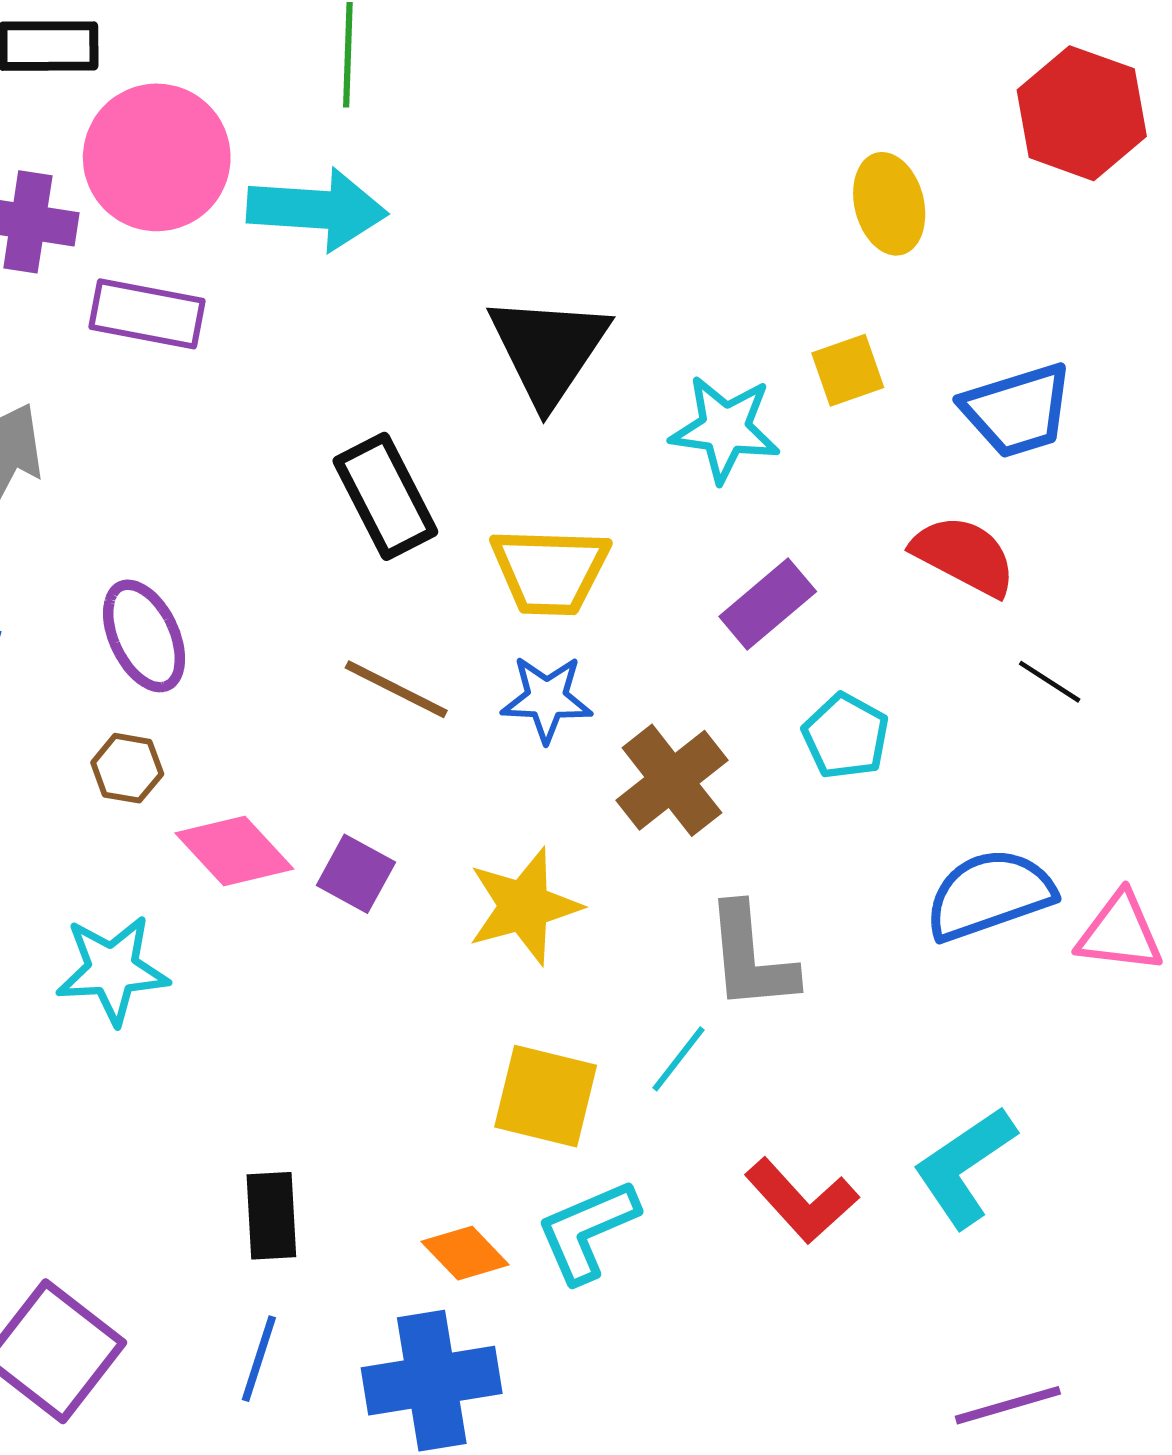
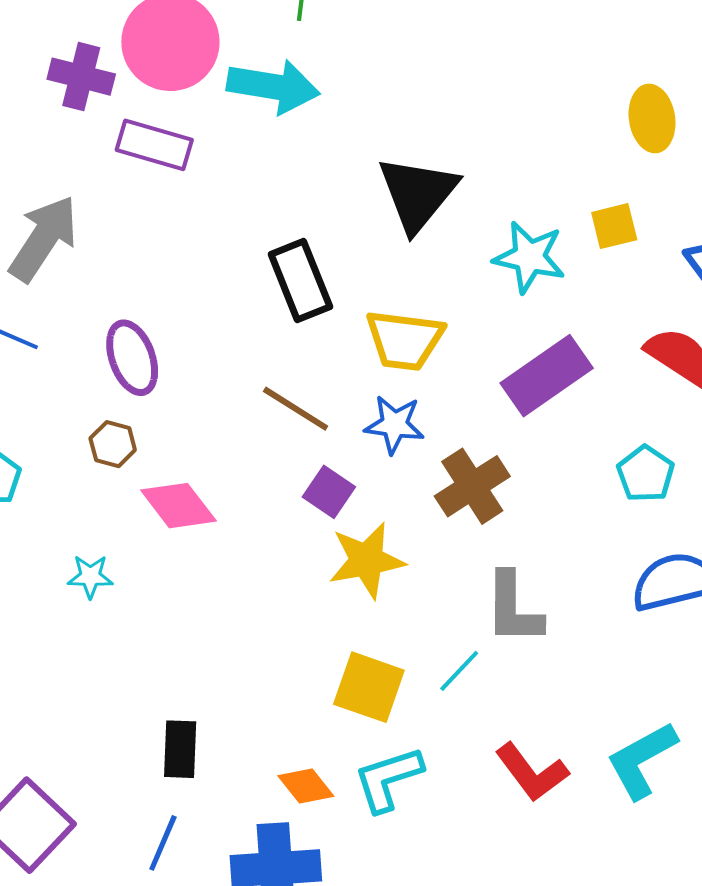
purple rectangle: (768, 604) -> (547, 376), size x1.4
cyan pentagon: (846, 736) -> (646, 474), moved
purple square: (356, 874) -> (329, 492), moved
cyan star: (112, 970) -> (90, 576), size x0.6

